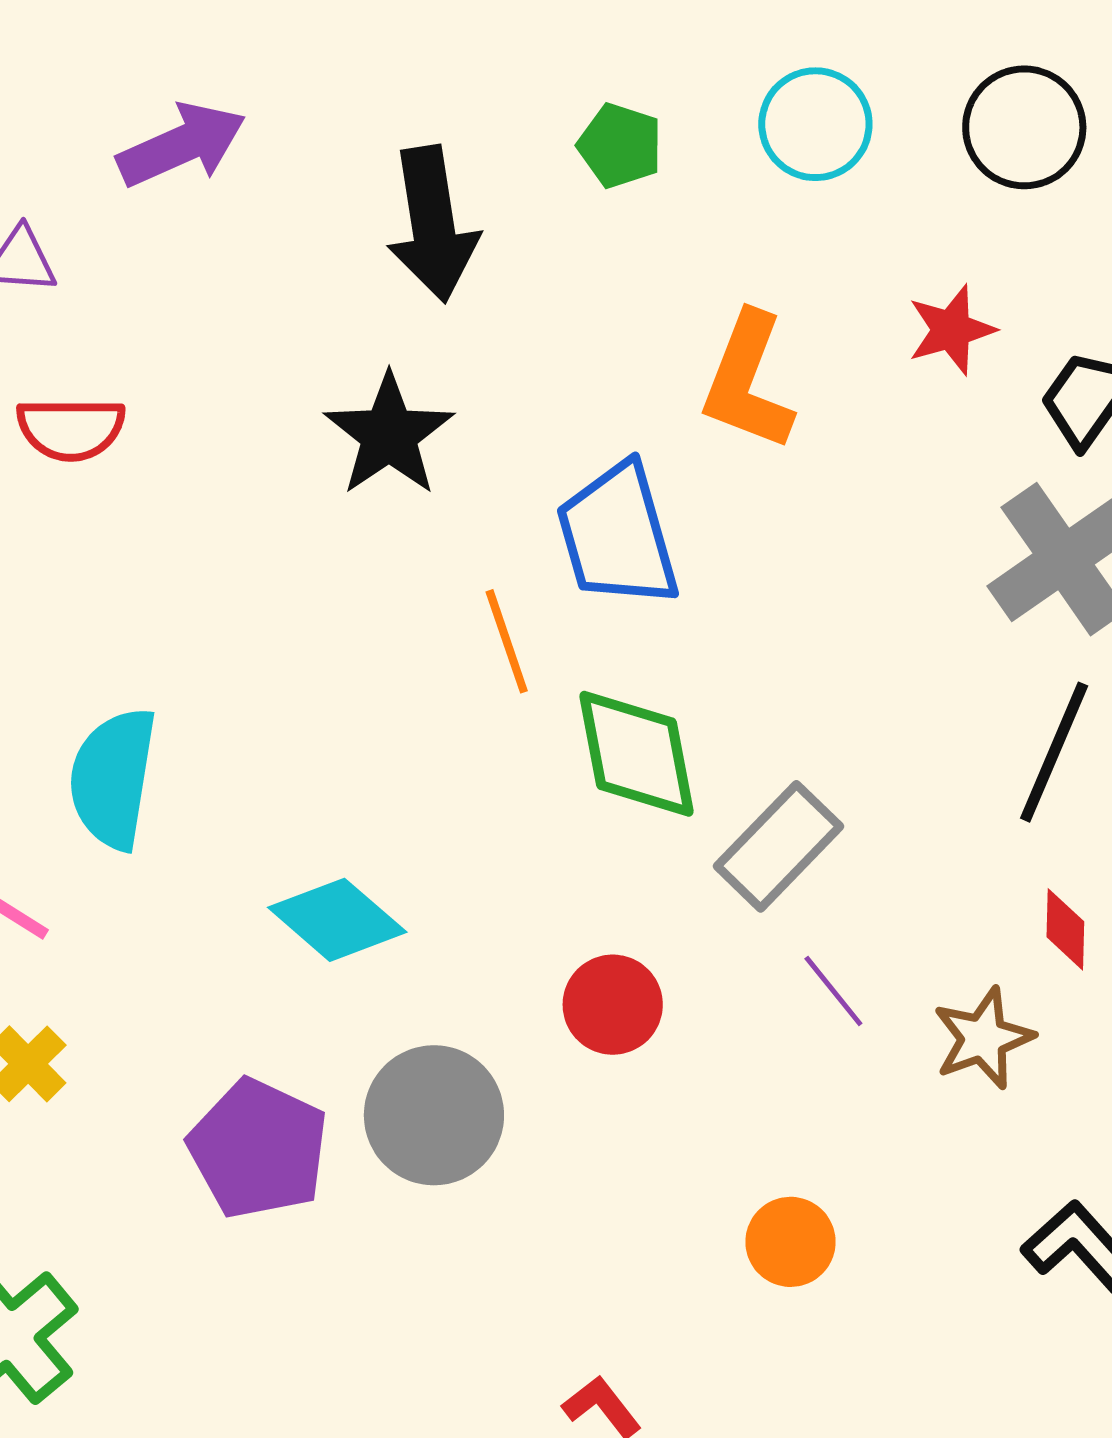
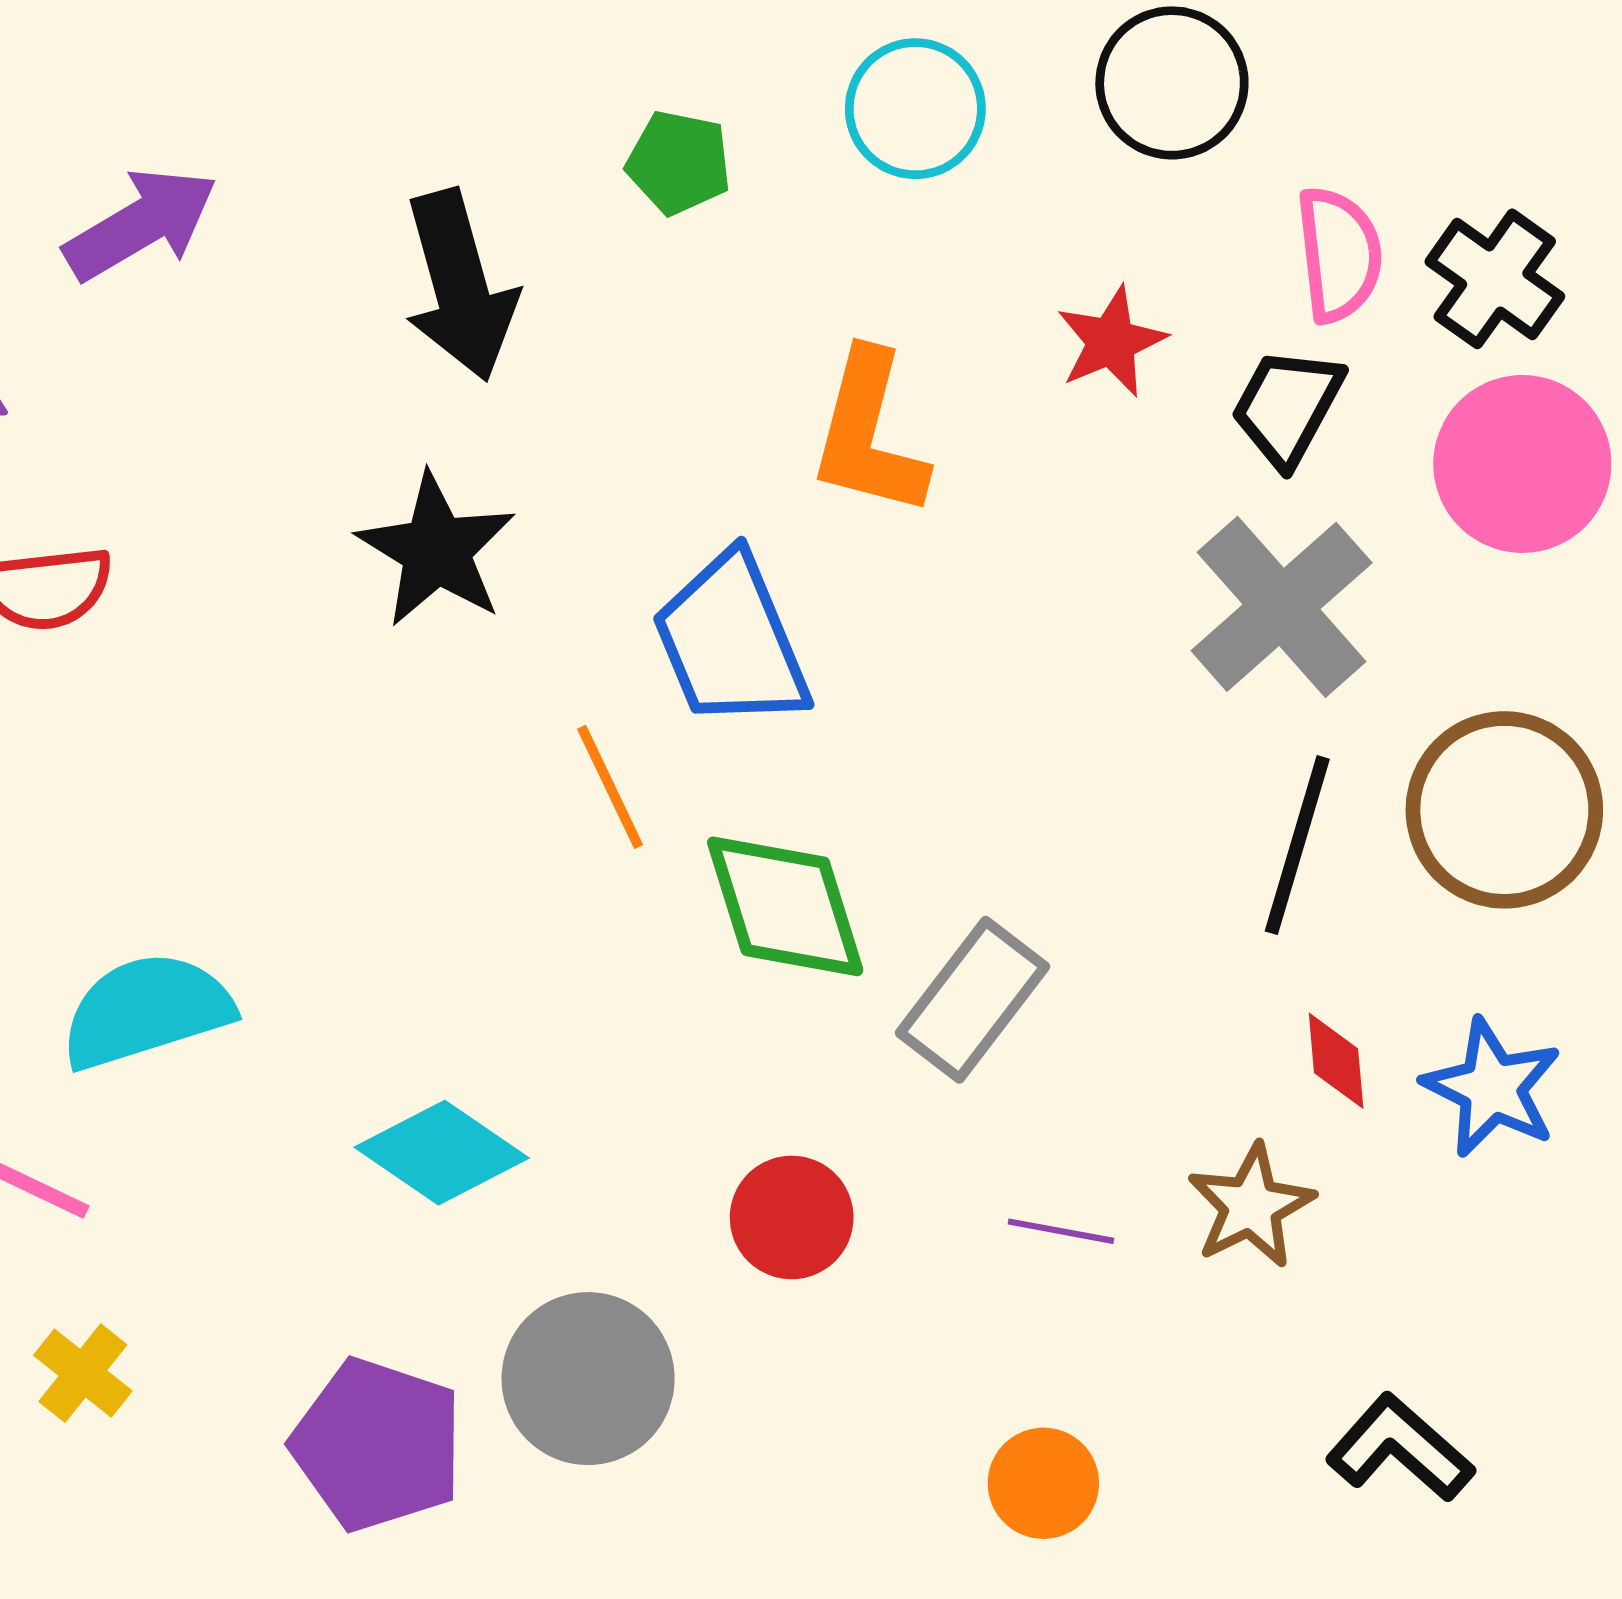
cyan semicircle: (113, 778) -> (146, 1011), turned 70
purple line: (833, 991) -> (1061, 1231), moved, turned -34

